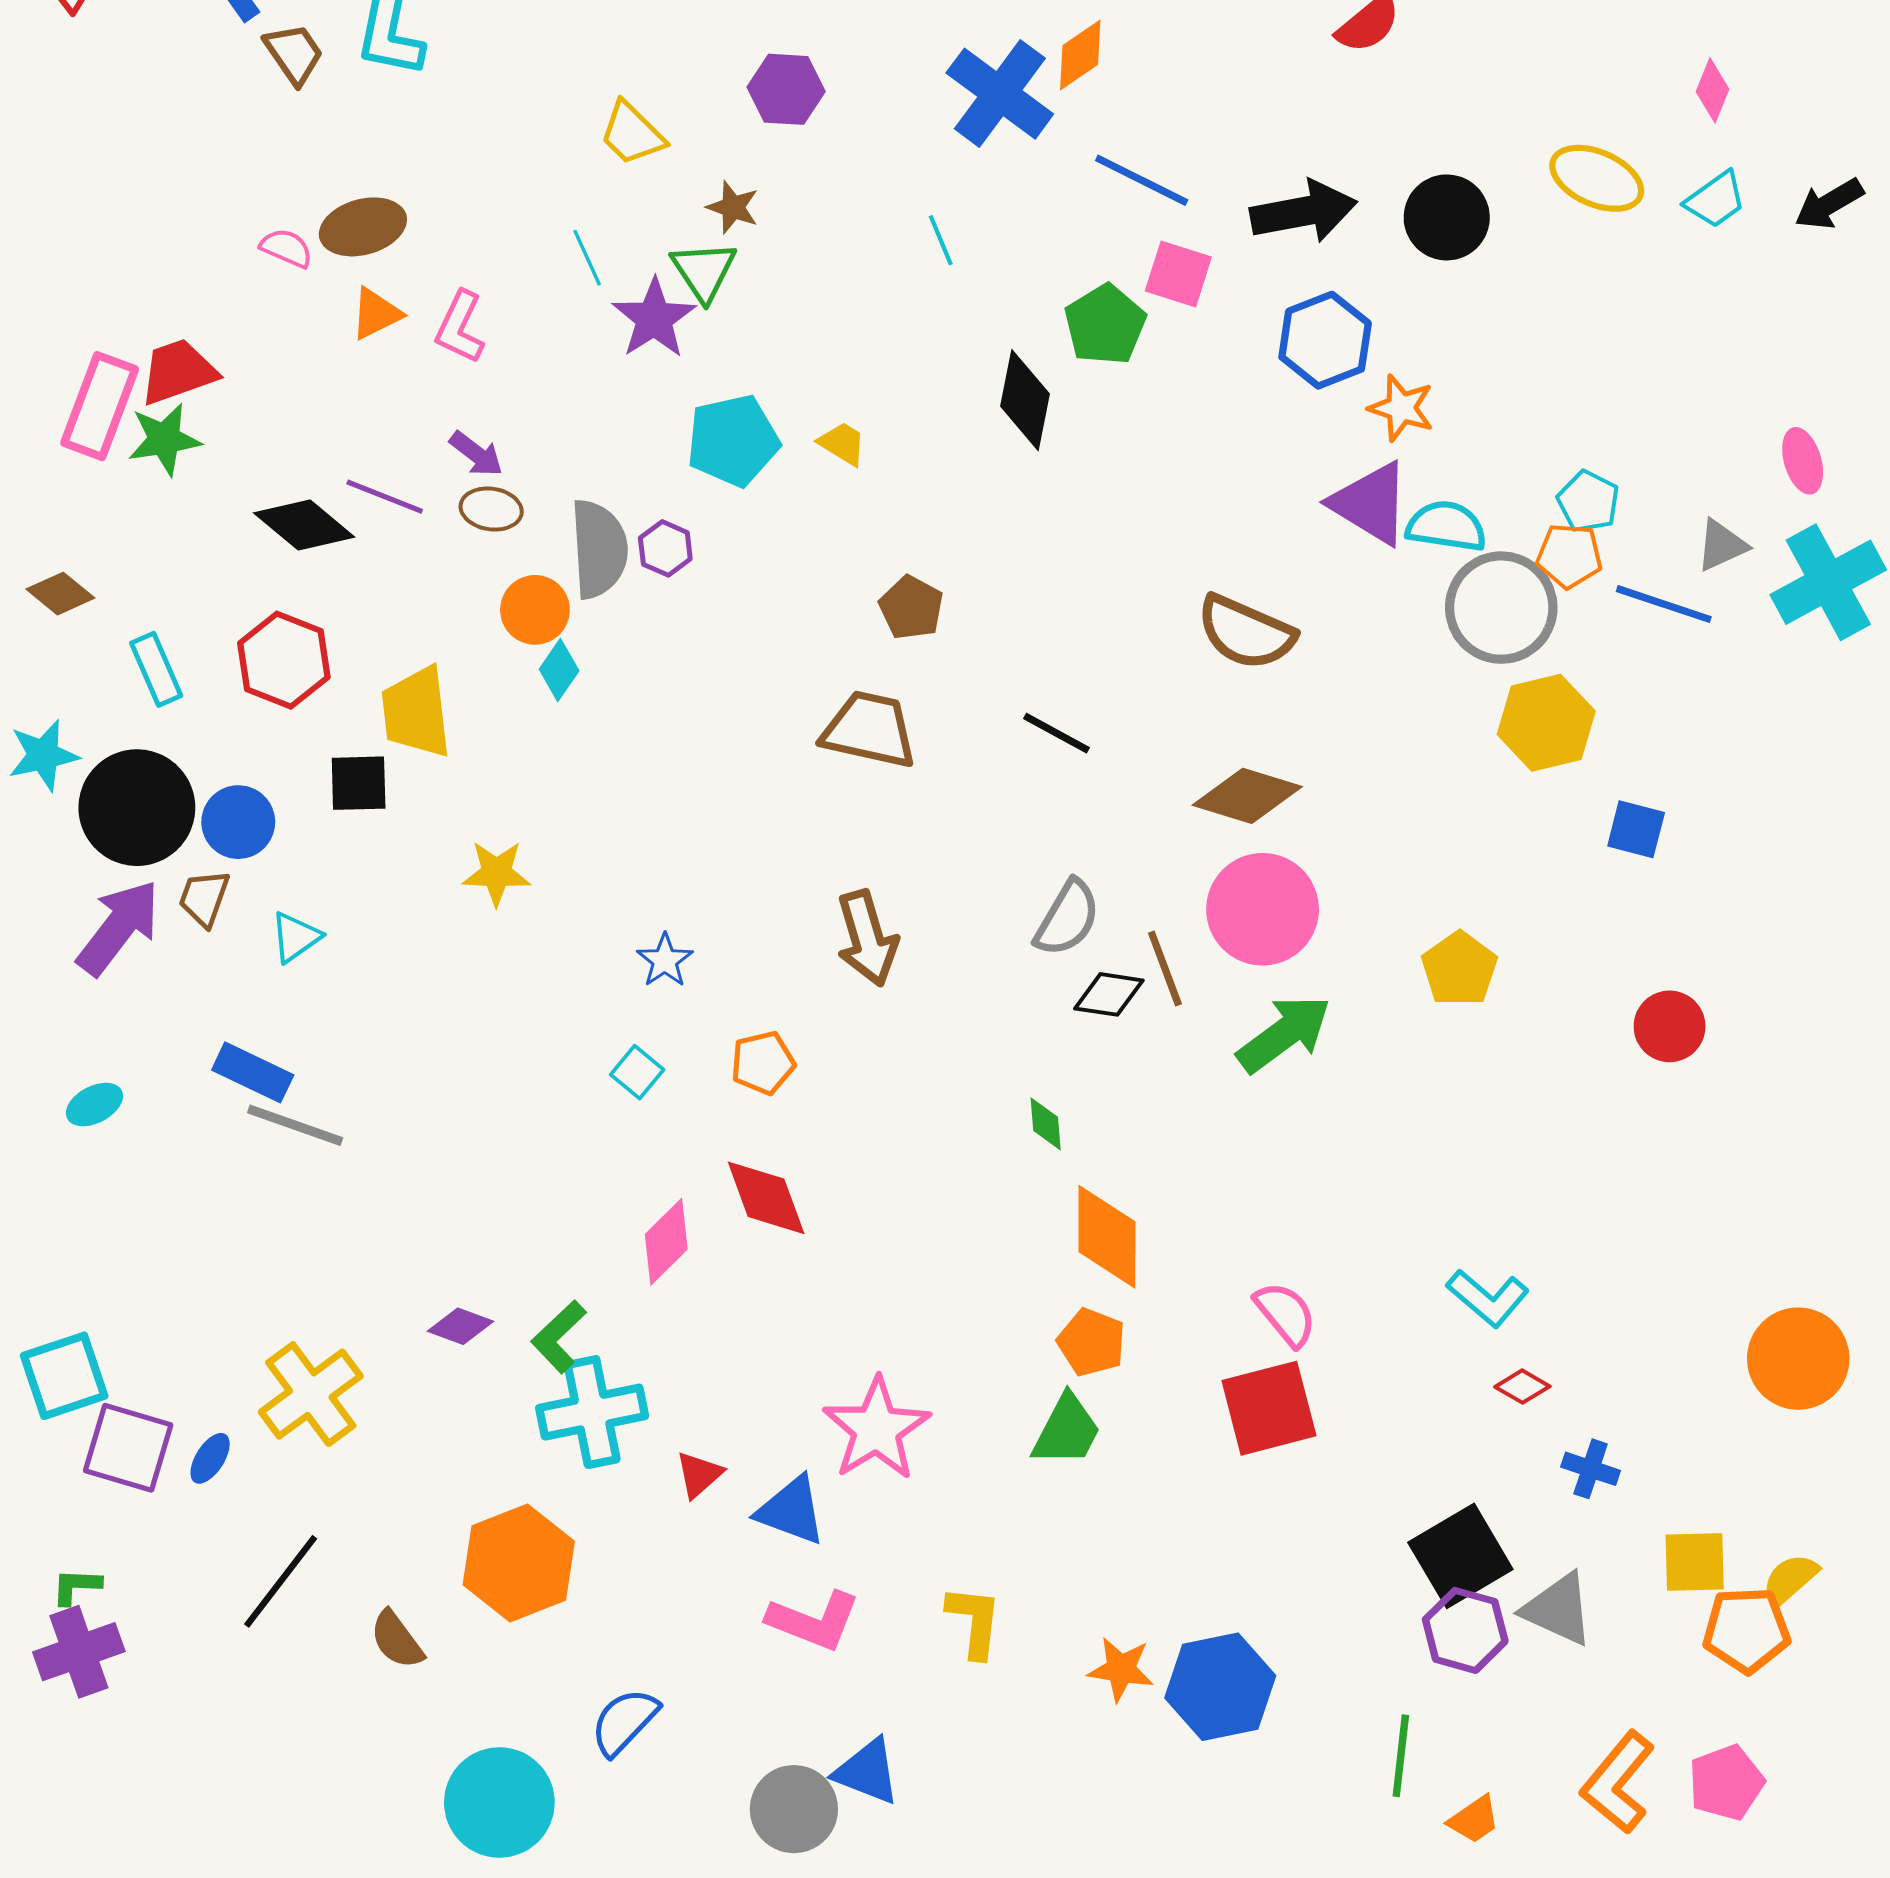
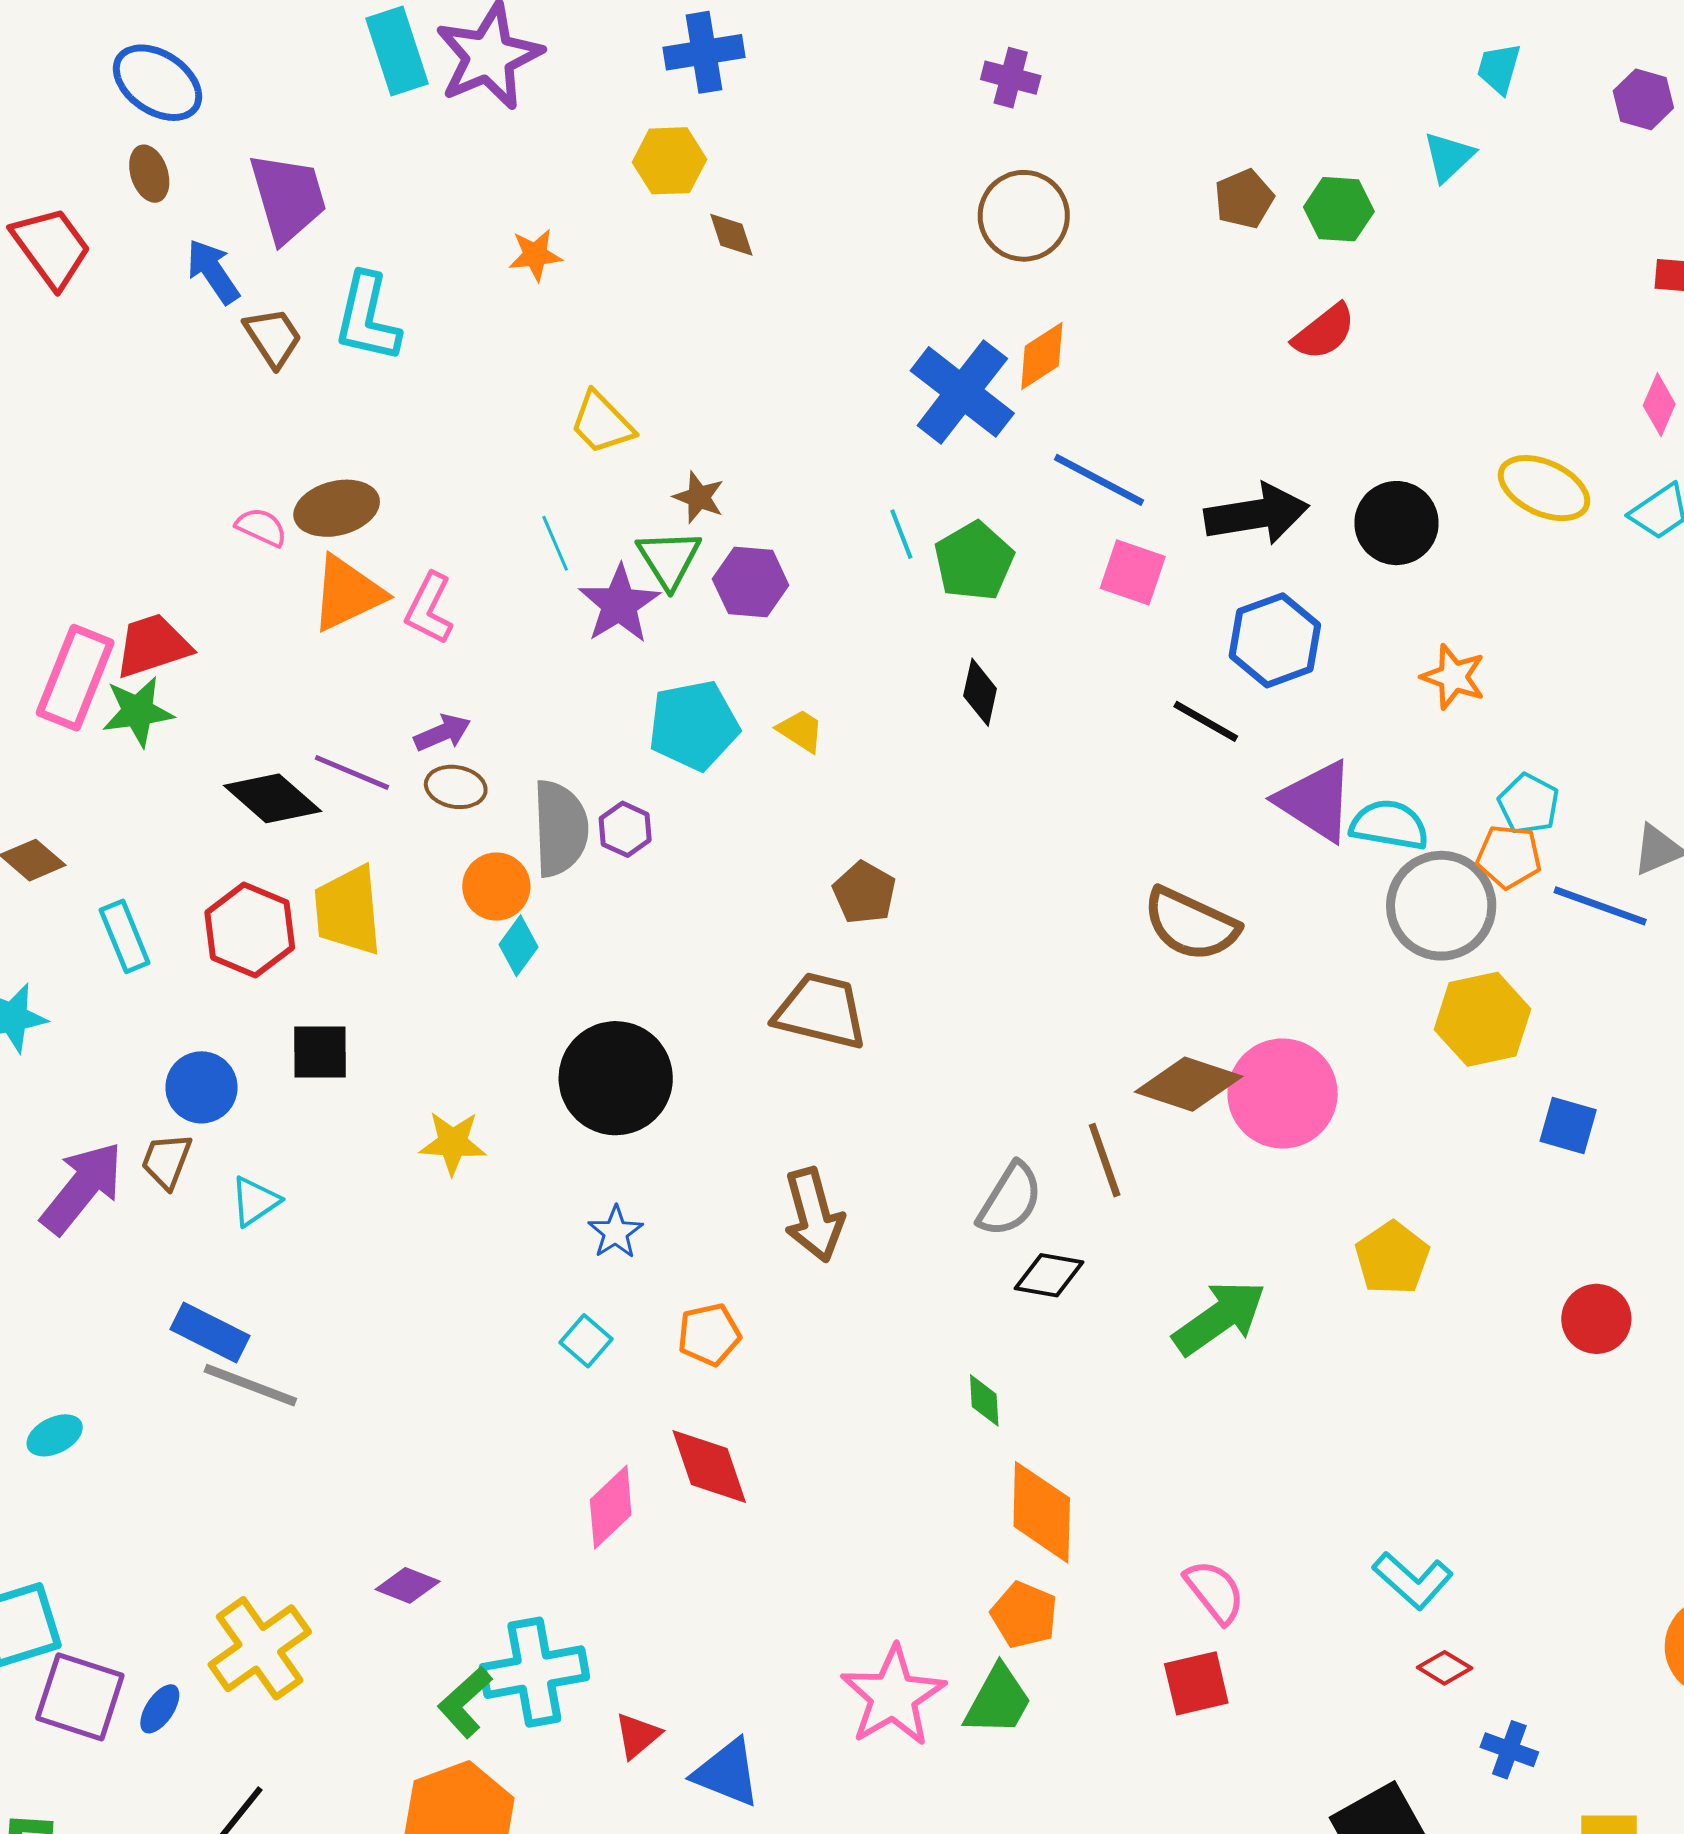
purple hexagon: (786, 89) -> (751, 582), moved
orange triangle: (376, 314) -> (347, 593), size x1.5
green pentagon: (1105, 325) -> (974, 561), moved
black diamond: (1025, 400) -> (980, 692), size x0.7
orange star: (1401, 408) -> (1453, 677), moved
purple arrow: (476, 454) -> (442, 733), turned -62
yellow trapezoid: (416, 712) -> (348, 910), moved
black line: (1057, 733) -> (1206, 721), moved
black circle: (137, 808) -> (616, 1078), moved
pink circle: (1263, 909) -> (1283, 1093), moved
brown line: (1165, 968) -> (1105, 1160), moved
cyan ellipse: (94, 1105) -> (55, 1435), moved
green L-shape: (559, 1337) -> (465, 1702), moved
red square: (1269, 1408) -> (1196, 1683), size x0.7
pink star: (876, 1429) -> (893, 1696), moved

